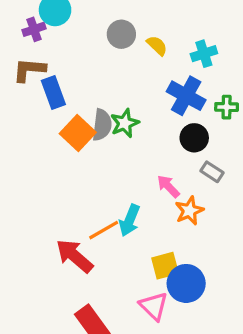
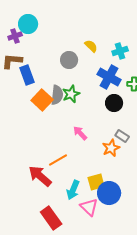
gray circle: (121, 34) -> (69, 60), moved
gray rectangle: (212, 172) -> (122, 136), moved
pink arrow: (168, 186) -> (80, 133), moved
cyan arrow: (129, 220) -> (73, 190), moved

